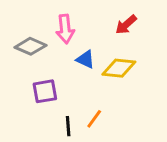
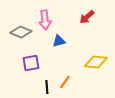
blue triangle: (85, 59) -> (59, 41), turned -40
yellow diamond: (119, 68) -> (96, 62), moved

